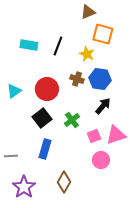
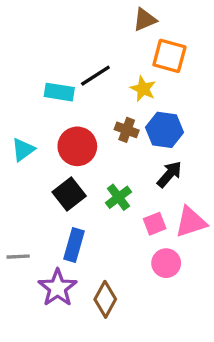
cyan rectangle: (29, 45) -> (59, 92), moved
black line: (58, 46) -> (95, 76), turned 36
purple star: (24, 187) -> (58, 288), moved

